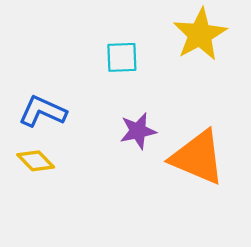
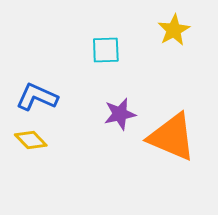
yellow star: (200, 34) -> (174, 30), size x0.7

